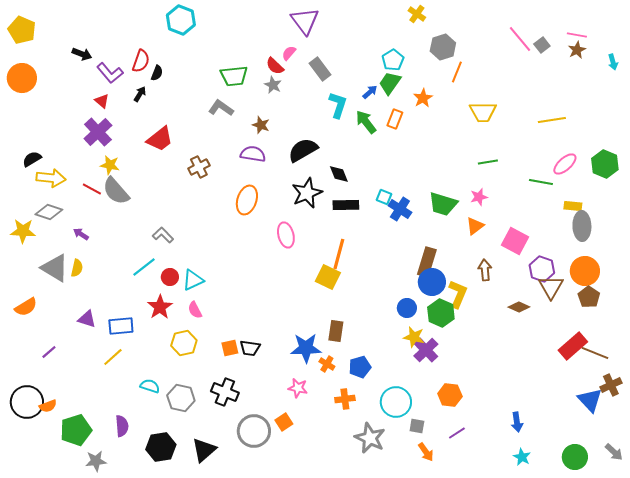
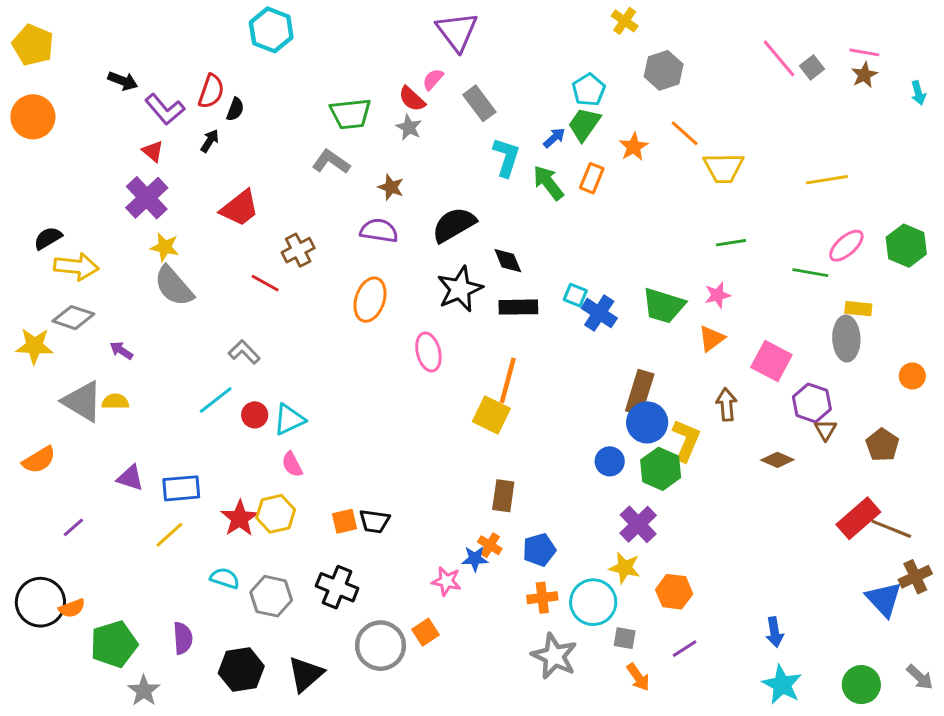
orange line: (457, 72) -> (685, 133), moved, turned -70
red line: (92, 189) -> (265, 283), moved
gray ellipse: (582, 226) -> (846, 339), moved
yellow semicircle: (77, 268) -> (115, 401), turned -102
orange circle: (585, 271) -> (912, 376), moved, size x0.6
brown triangle: (551, 287) -> (825, 430), size x0.6
red star: (160, 307) -> (240, 518), moved
yellow star: (414, 337) -> (625, 568), moved
blue star: (306, 348) -> (475, 559), moved, size x0.6
orange cross: (345, 399) -> (542, 598), moved
cyan star: (522, 457) -> (782, 685), size x1.5
gray star: (96, 461) -> (144, 691), turned -30

